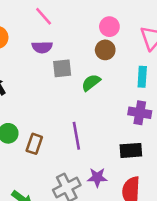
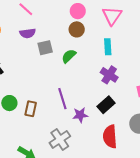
purple cross: (140, 113) -> (109, 75), turned 30
black rectangle: (131, 150) -> (106, 105), turned -30
purple star: (97, 177) -> (80, 115), moved

